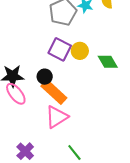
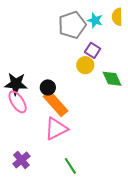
purple square: (60, 49) -> (93, 50), moved, size x0.7

